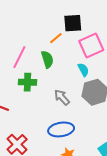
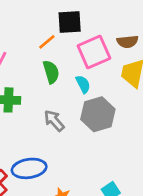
green semicircle: (47, 59) -> (51, 72), moved
blue ellipse: (61, 129) -> (29, 168), moved

